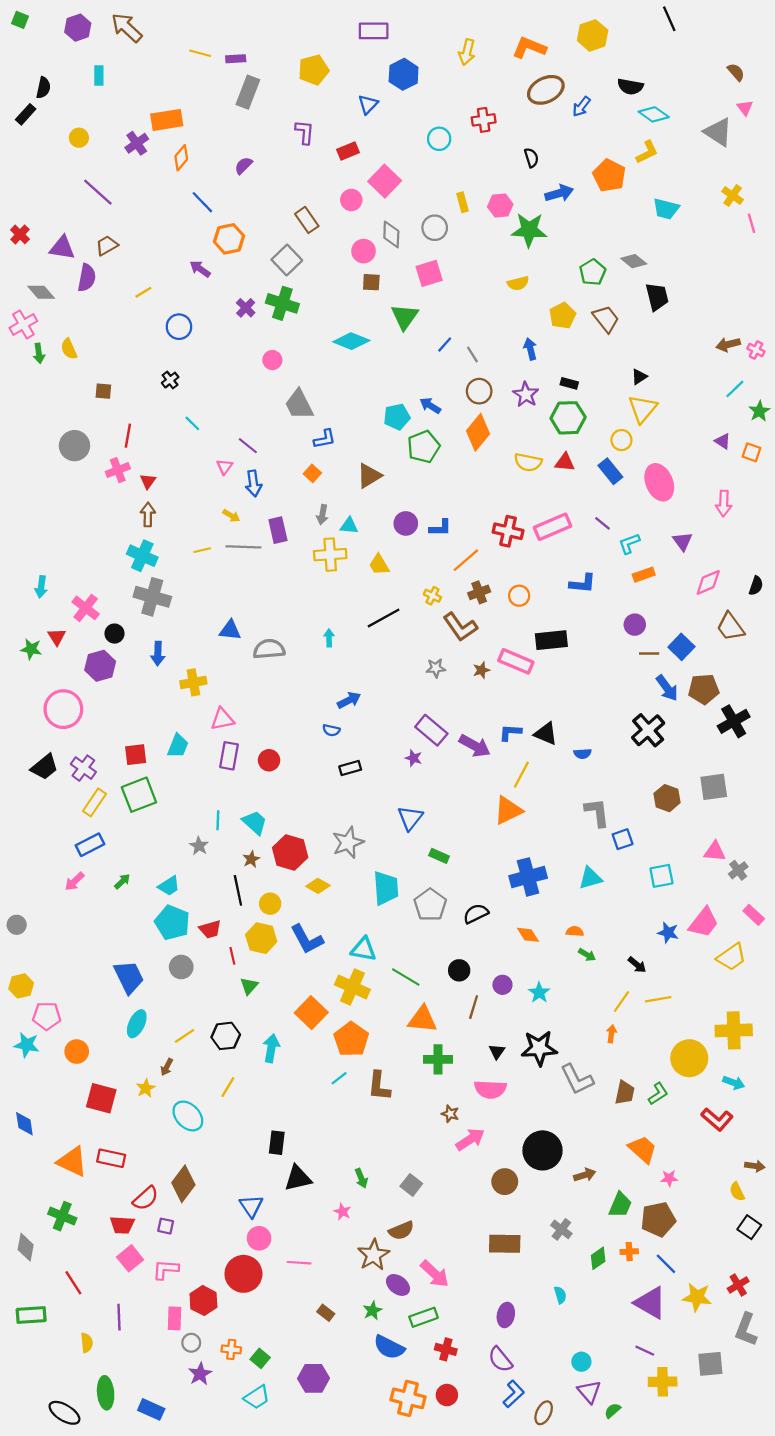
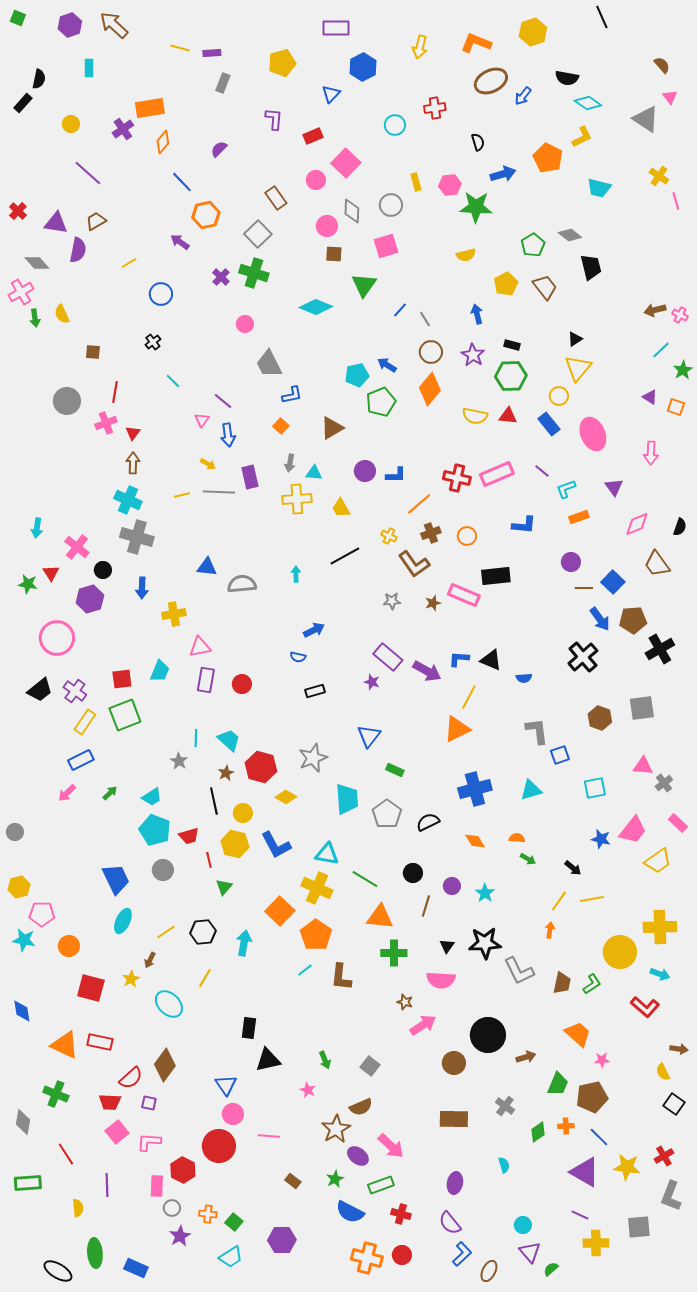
gray rectangle: (248, 92) -> (223, 83), size x0.7

